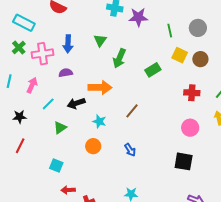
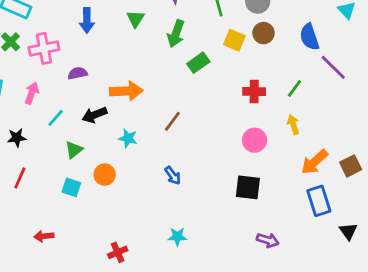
green triangle: (100, 40) -> (135, 19), moved
blue arrow: (68, 44) -> (87, 20), moved
green arrow: (119, 58) -> (176, 34), moved
brown circle: (200, 59) -> (263, 33), moved
orange circle: (93, 146) -> (105, 175), moved
cyan square: (56, 165) -> (71, 187), moved
red arrow: (68, 190) -> (44, 236), moved

